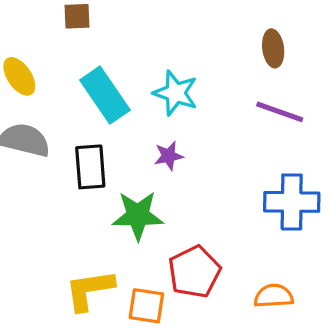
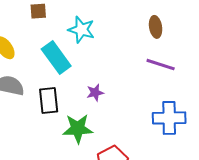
cyan star: (176, 93) -> (81, 30), moved

